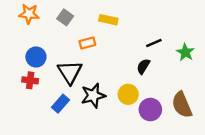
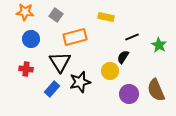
yellow rectangle: (108, 20) -> (106, 17), moved
orange rectangle: (87, 43) -> (75, 37), size x1.6
blue circle: (36, 57) -> (31, 39), moved
yellow circle: (128, 94) -> (110, 71), moved

